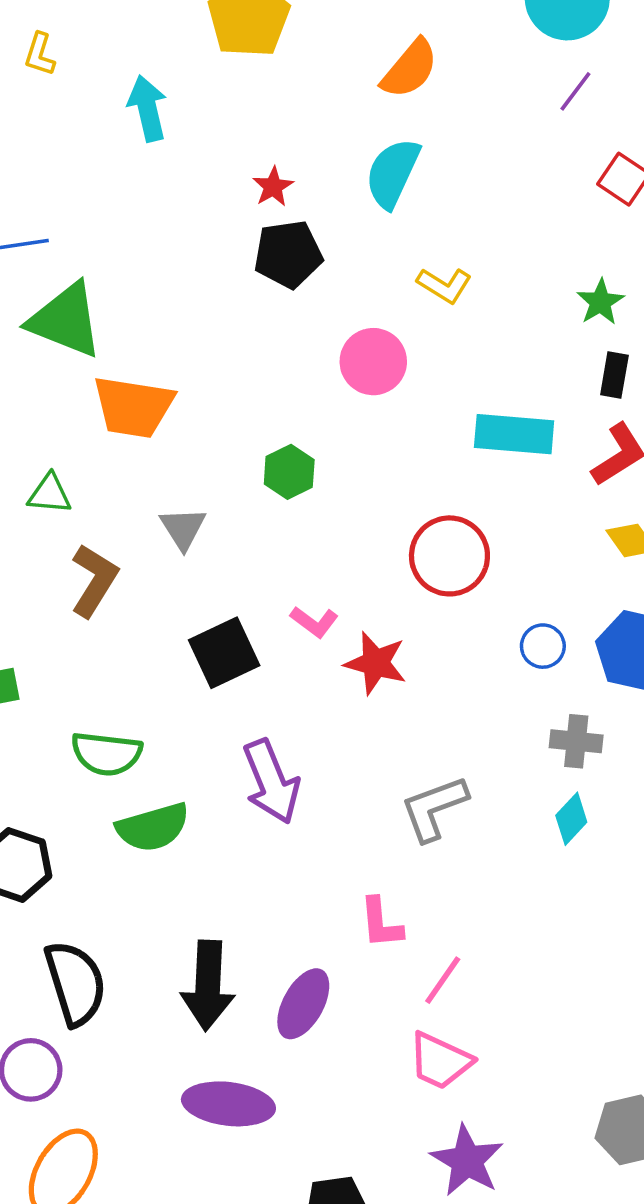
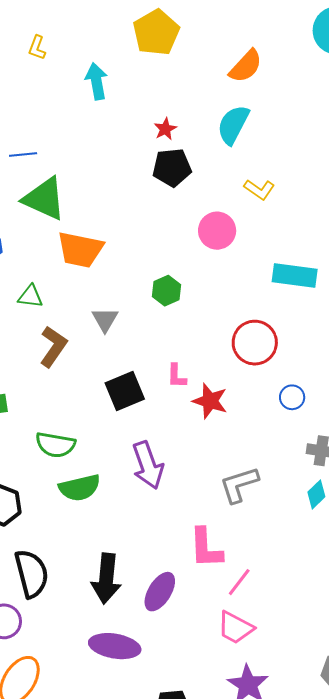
pink L-shape: (314, 622) -> (177, 376), turned 52
blue circle: (543, 646) -> (292, 397), moved
pink L-shape: (381, 923) -> (206, 548), size x1.4

